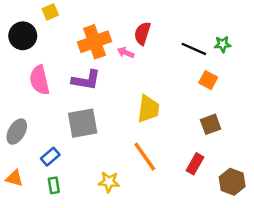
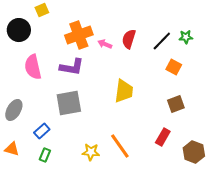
red semicircle: (142, 33) -> (129, 39), moved
black line: (194, 49) -> (162, 41), turned -70
orange line: (145, 157) -> (120, 146), moved
green rectangle: (54, 185) -> (45, 155), turned 32

